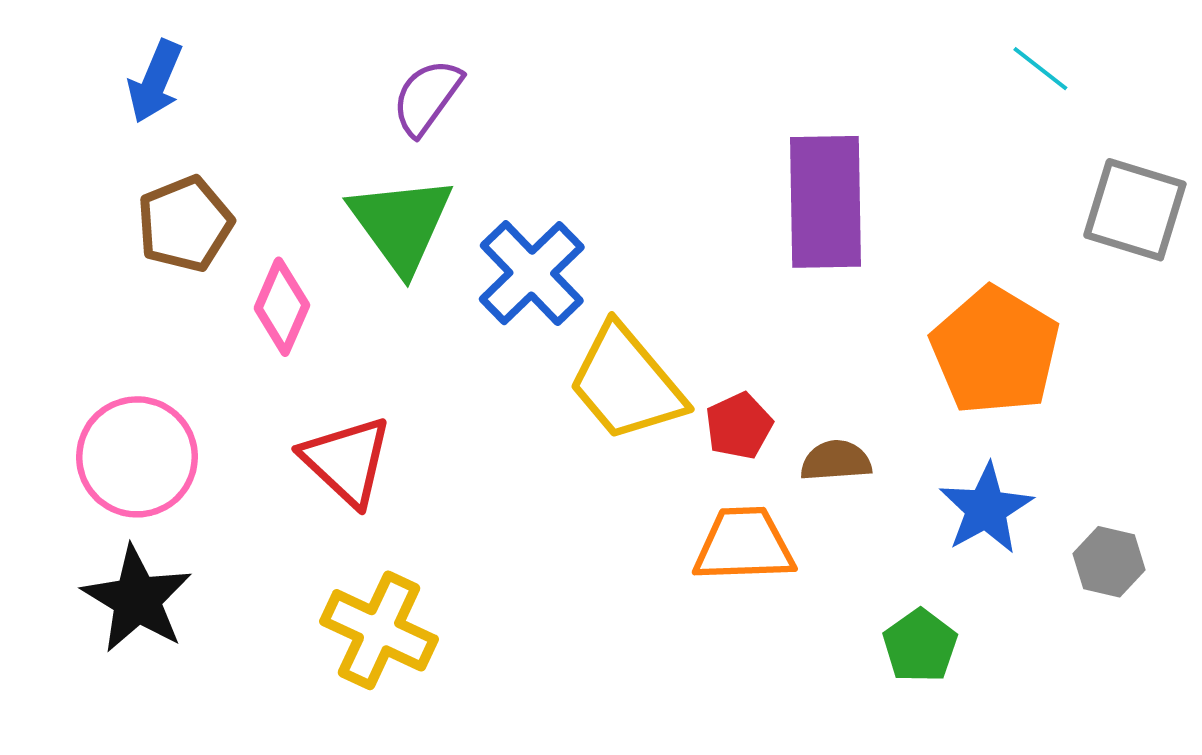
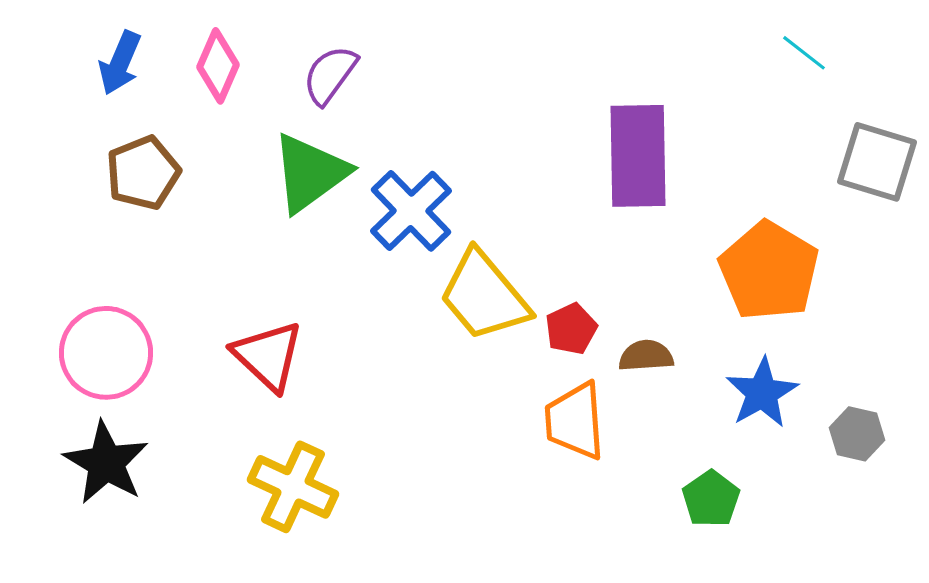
green triangle: (401, 224) -> (310, 173), turned 30
pink diamond: (282, 307) -> (218, 66), moved
orange trapezoid: (744, 545) -> (575, 421), turned -92

